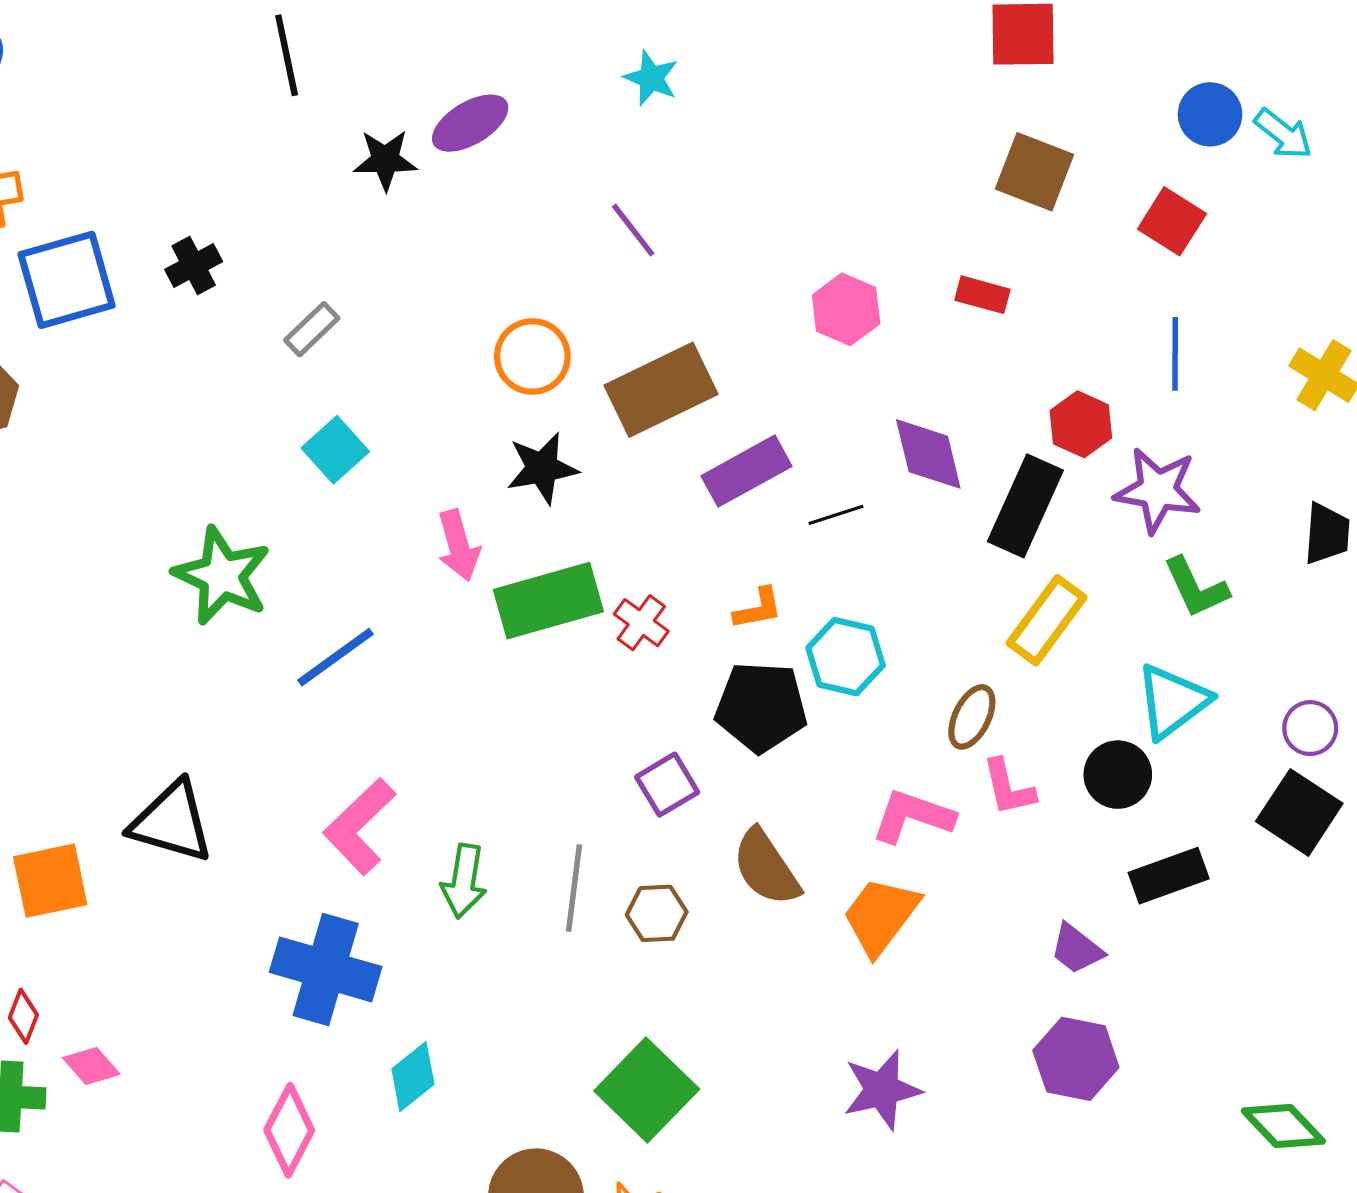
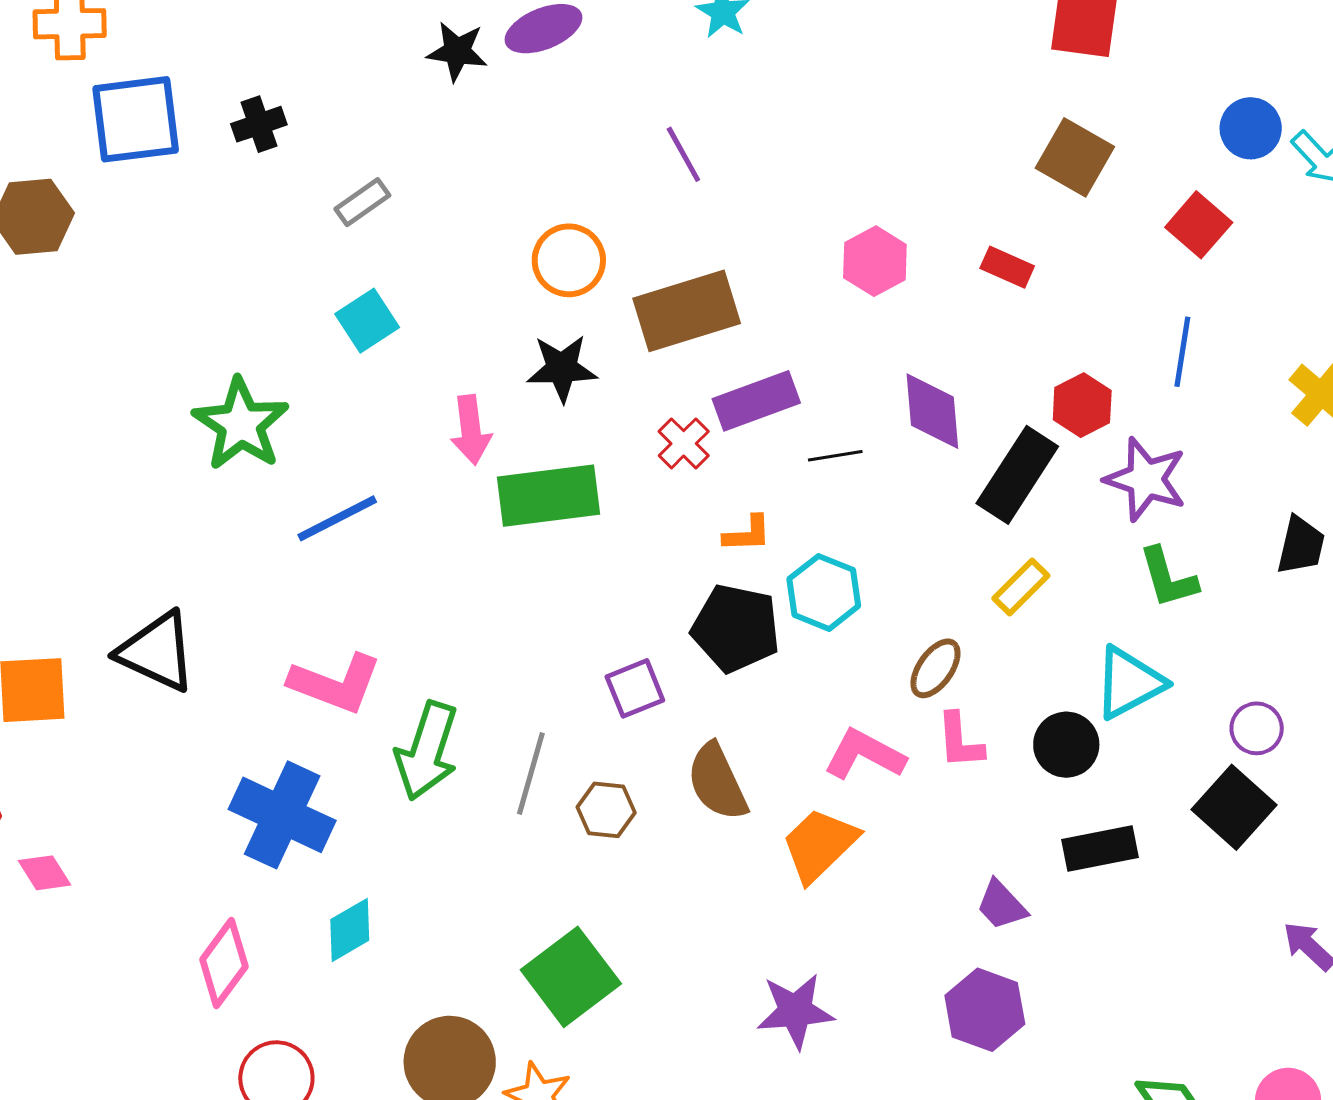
yellow rectangle: (1047, 620) -> (1021, 587), size x0.7
red cross: (641, 623) -> (684, 443), moved
pink L-shape: (360, 826) -> (335, 683), turned -124
green arrow: (464, 881) -> (427, 751), size x1.4

